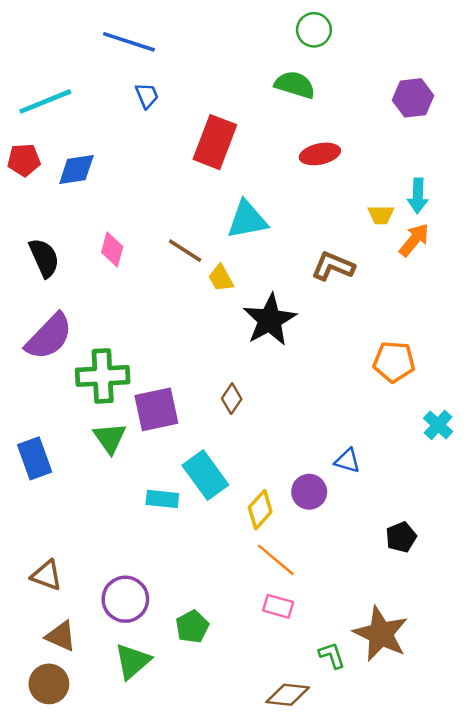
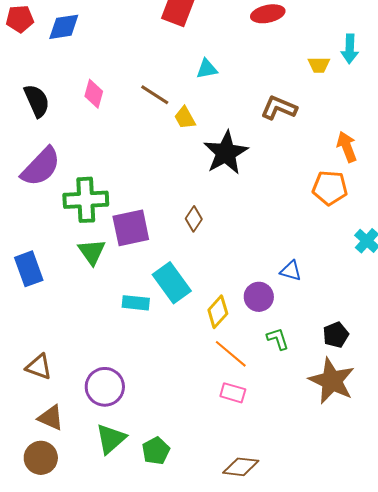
cyan triangle: (247, 220) -> (207, 69), size x0.6
orange arrow: (414, 240) -> (347, 147), moved, turned -60
green pentagon: (192, 627) -> (156, 451), moved
brown star: (381, 634) -> (332, 381), moved
green L-shape: (332, 655) -> (278, 339), moved

